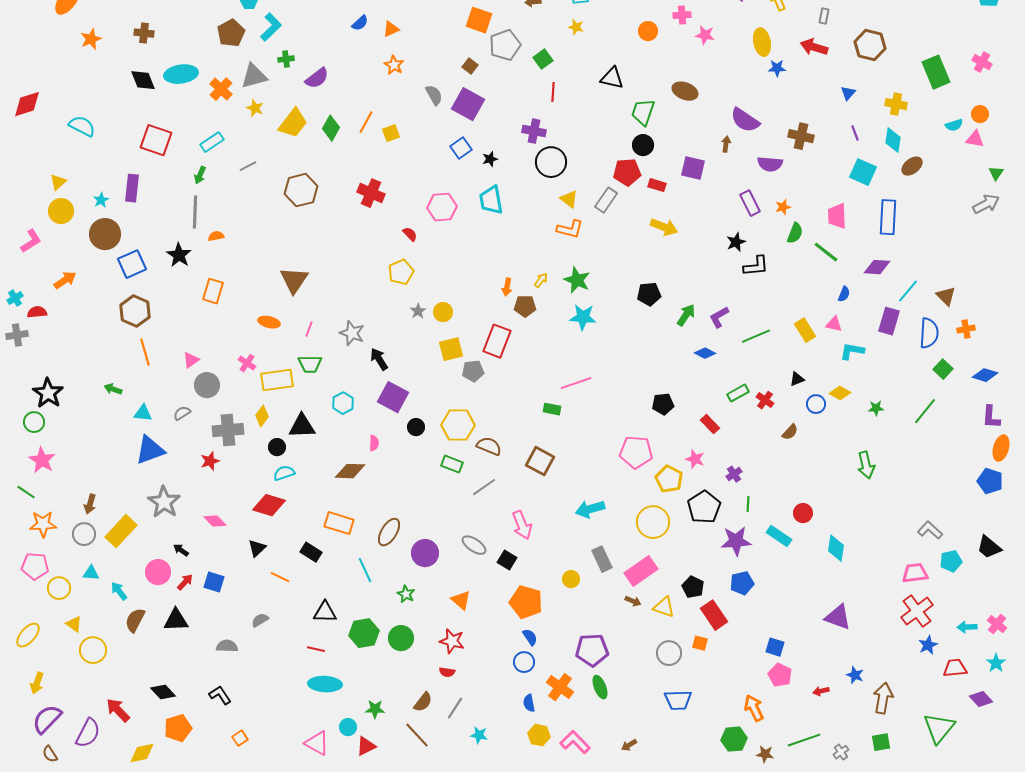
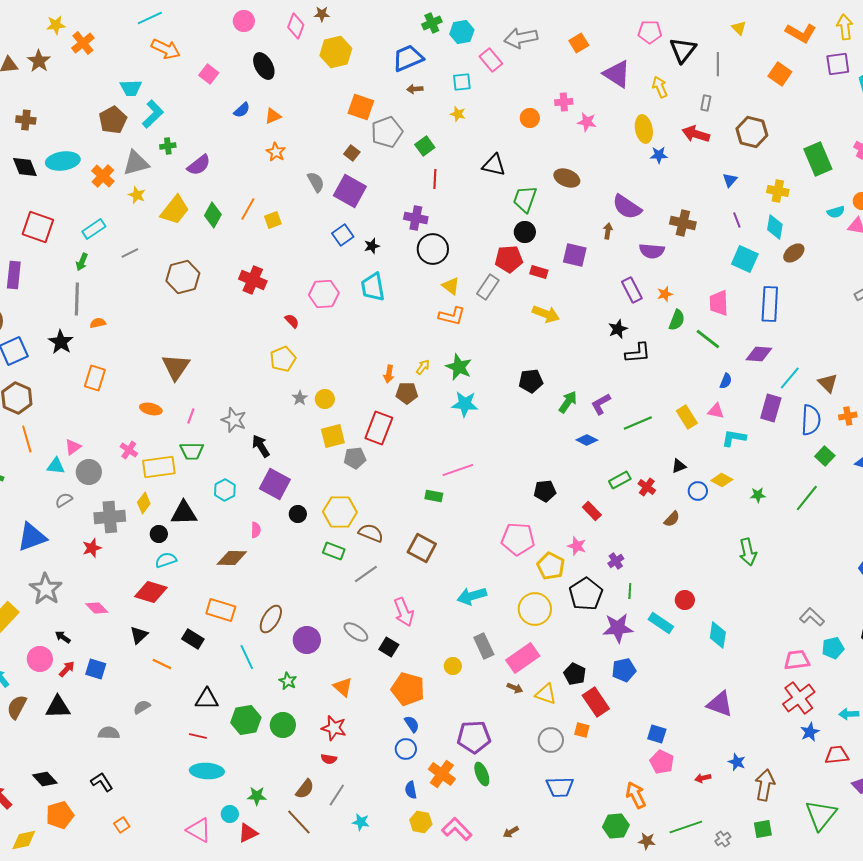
cyan triangle: (143, 413) -> (56, 466), moved

